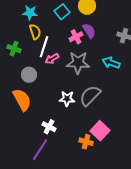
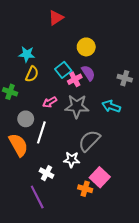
cyan square: (62, 12) -> (63, 70), moved
yellow semicircle: (35, 32) -> (32, 74), turned 42
white line: (44, 47) -> (41, 132), moved
white star: (67, 99) -> (72, 160), moved
purple line: (40, 150) -> (37, 197), turned -60

